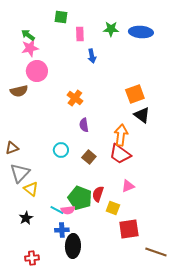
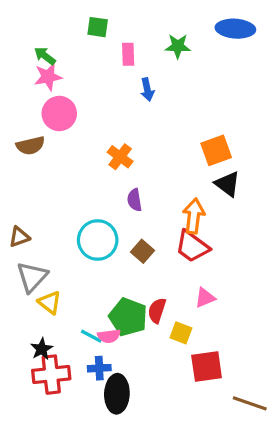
blue ellipse: (141, 32) -> (235, 29), moved
cyan circle: (61, 150) -> (98, 240), size x1.6
red cross: (32, 258) -> (51, 375), moved, size x1.6

